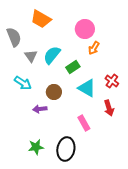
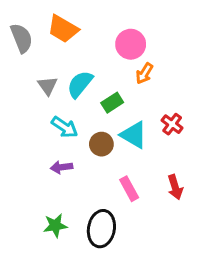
gray semicircle: (14, 37) -> (22, 38), moved
cyan arrow: (23, 83) -> (65, 127), moved
brown circle: (54, 92) -> (101, 144), moved
red arrow: (109, 108) -> (175, 187), moved

